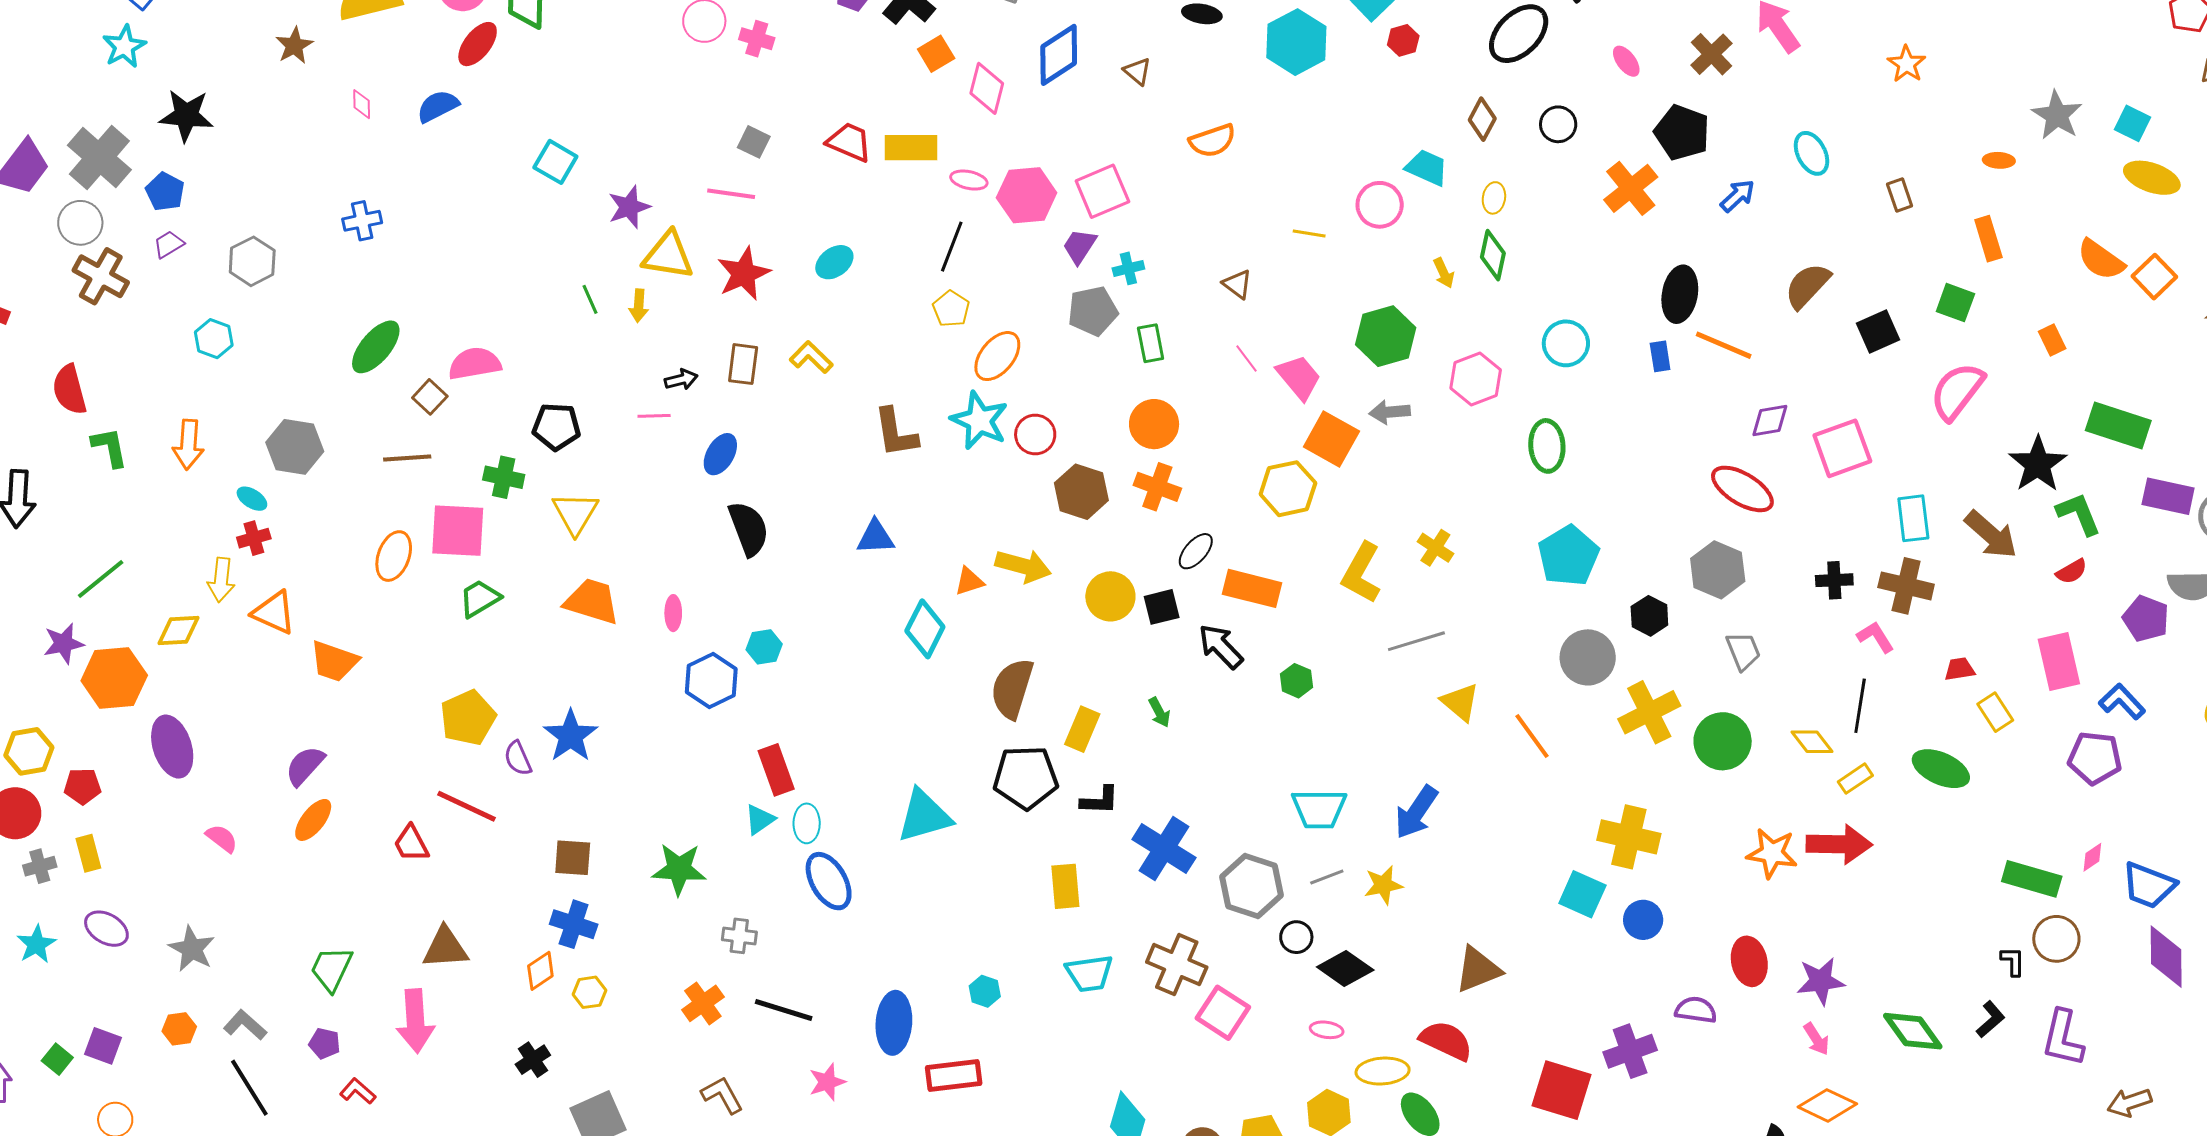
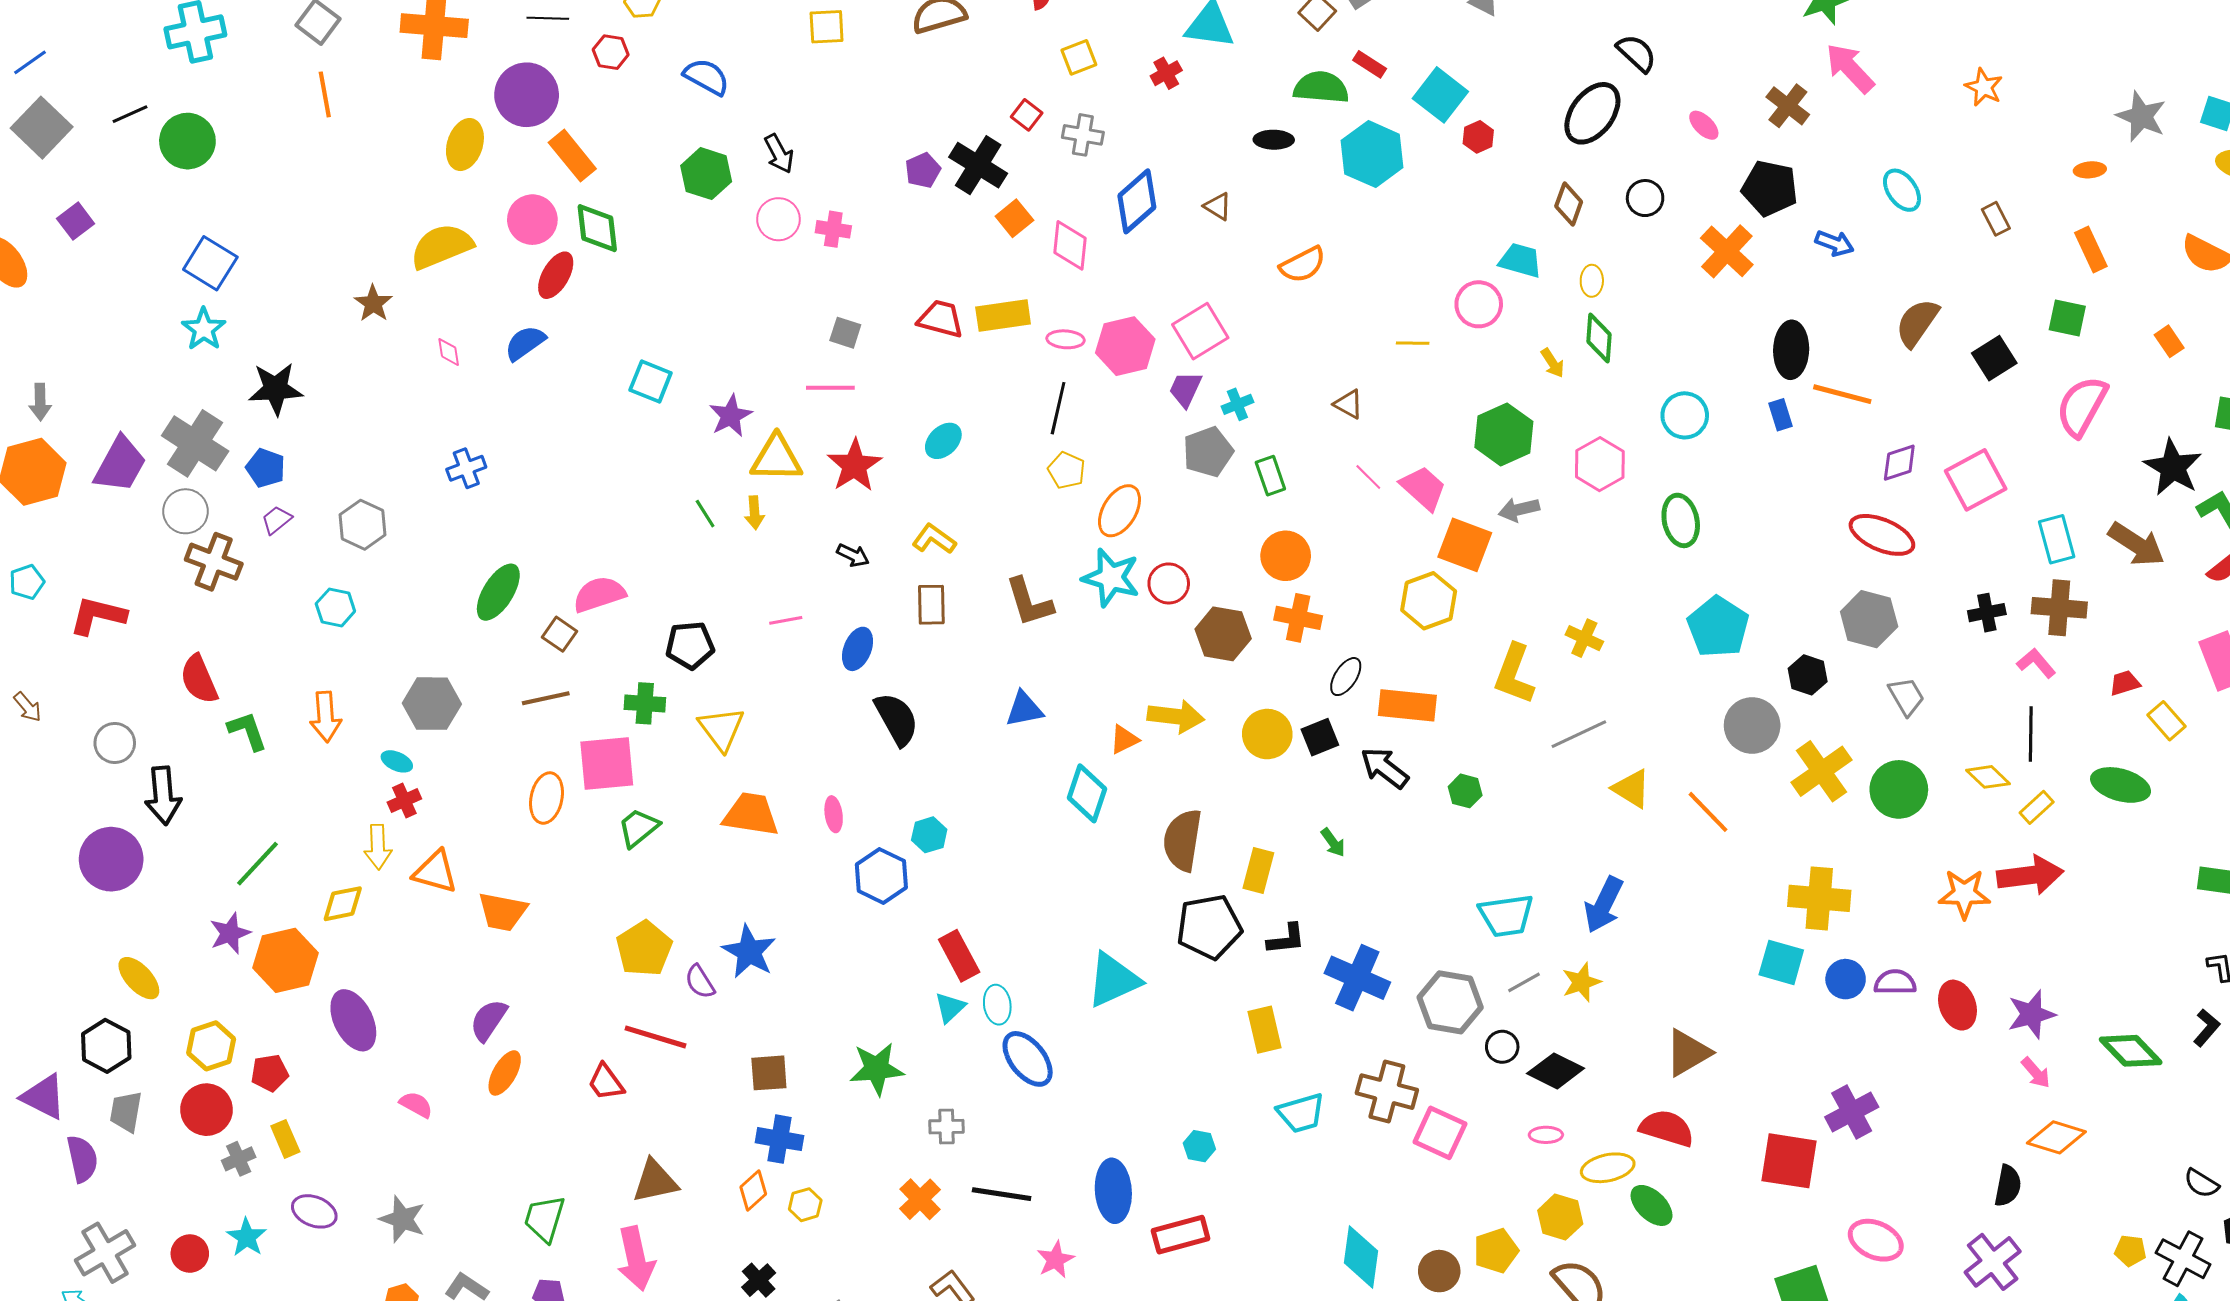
blue arrow: (1738, 196) -> (1834, 243), turned 72
brown rectangle: (743, 364) -> (931, 605), moved
black arrow: (681, 380) -> (853, 555), moved, turned 48
purple semicircle: (1696, 1010) -> (1895, 982), moved

